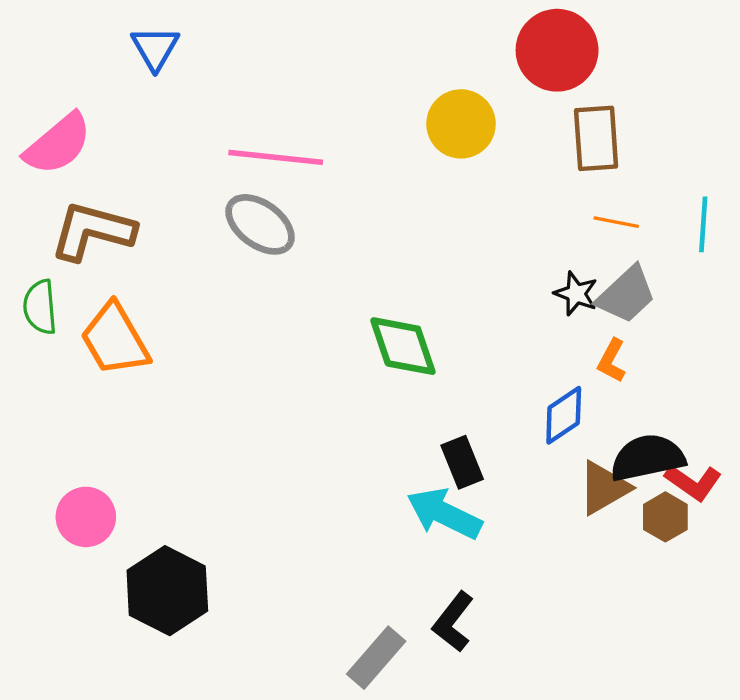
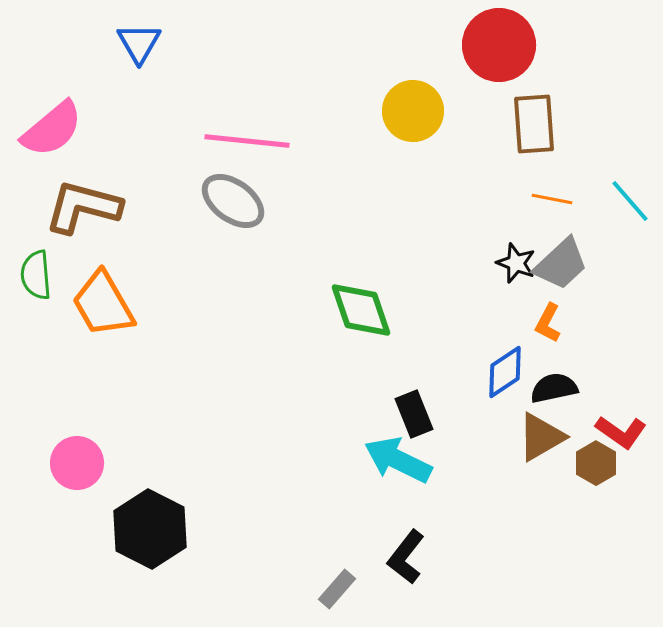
cyan line: (703, 224) -> (630, 201), turned -45
black semicircle: (647, 458) -> (554, 388), moved, size x0.7
gray rectangle: (376, 658) -> (337, 589), size x0.7

